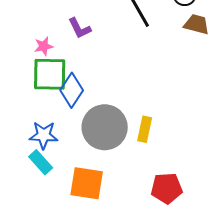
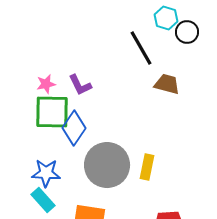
brown trapezoid: (197, 24) -> (167, 84), moved
purple L-shape: (80, 28) -> (80, 85), moved

